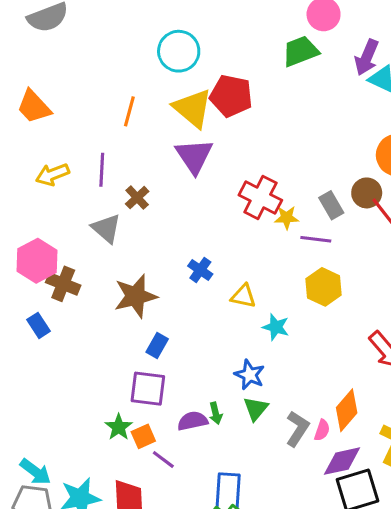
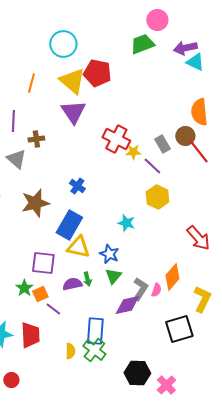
purple arrow: (367, 57) -> (185, 48), turned 55
brown cross: (137, 198) -> (36, 139), turned 35
purple line: (316, 239) -> (152, 166), turned 36
yellow triangle: (243, 296) -> (78, 247), moved, size x1.4
blue rectangle: (157, 345) -> (69, 225), moved, size x1.8
purple diamond: (342, 461) -> (127, 305), moved

